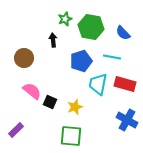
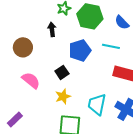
cyan trapezoid: (98, 84) -> (97, 104), moved
black square: (50, 102) -> (62, 72), moved, turned 32
yellow star: (75, 107) -> (63, 96), moved

